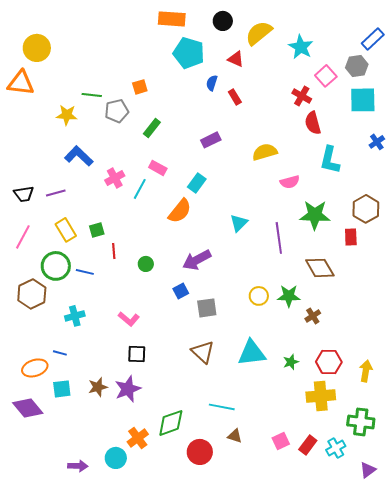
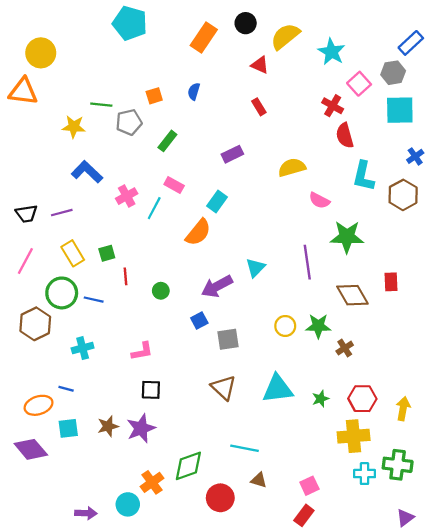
orange rectangle: (172, 19) -> (204, 37), moved, turned -60
cyan pentagon: (189, 53) -> (130, 23), moved
blue semicircle: (212, 83) -> (194, 91), moved
pink semicircle: (290, 182) -> (319, 200), turned 42
brown hexagon: (366, 209) -> (403, 195), moved
cyan triangle: (239, 223) -> (256, 268), moved
red rectangle: (351, 237) -> (391, 282), moved
pink L-shape: (129, 319) -> (142, 351), turned -50
red rectangle: (308, 445) -> (304, 515), moved
cyan cross: (336, 448) -> (365, 474), moved, turned 30

